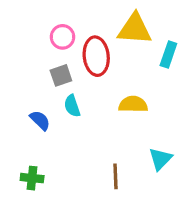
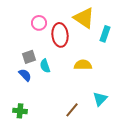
yellow triangle: (135, 29) -> (84, 18), turned 30
gray square: (61, 75) -> (29, 57), moved
brown line: (115, 176) -> (72, 110), turned 42

